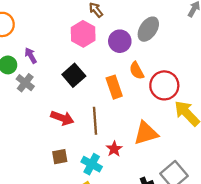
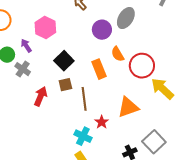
pink hexagon: (83, 34) -> (45, 27), moved
red arrow: (62, 118) -> (41, 96), moved, turned -84
brown square: (60, 157) -> (65, 85), moved

